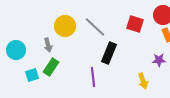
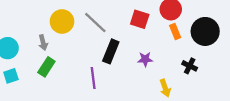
purple star: (159, 60) -> (145, 59), moved
cyan square: (32, 75) -> (11, 76), moved
yellow arrow: (143, 81) -> (165, 88), moved

